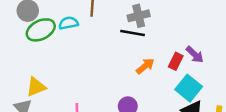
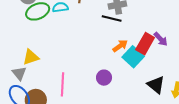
red rectangle: (176, 61) -> (145, 44), size x1.5
cyan square: (189, 88) -> (133, 57), moved

